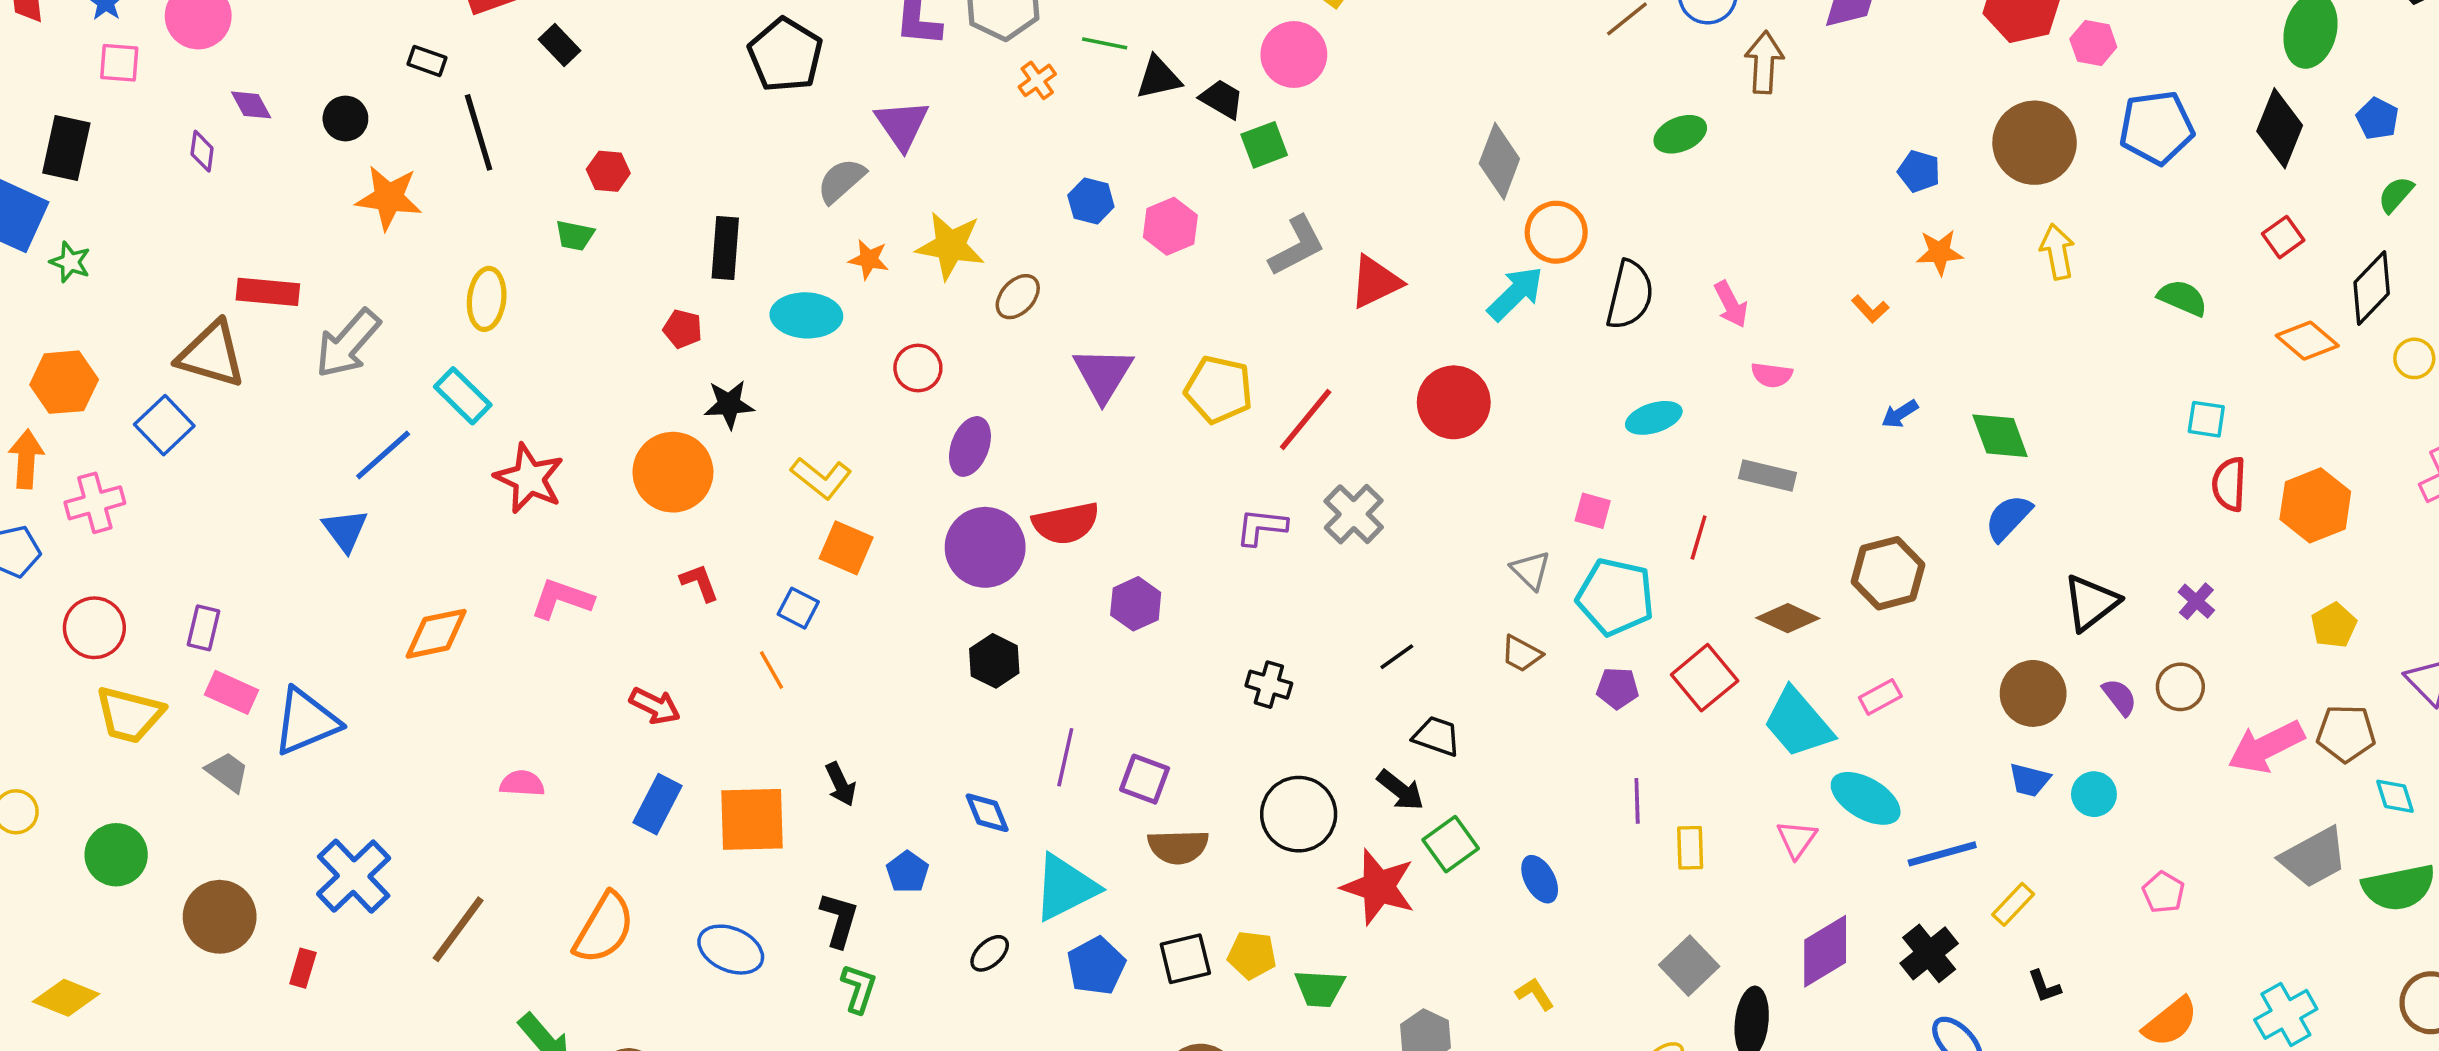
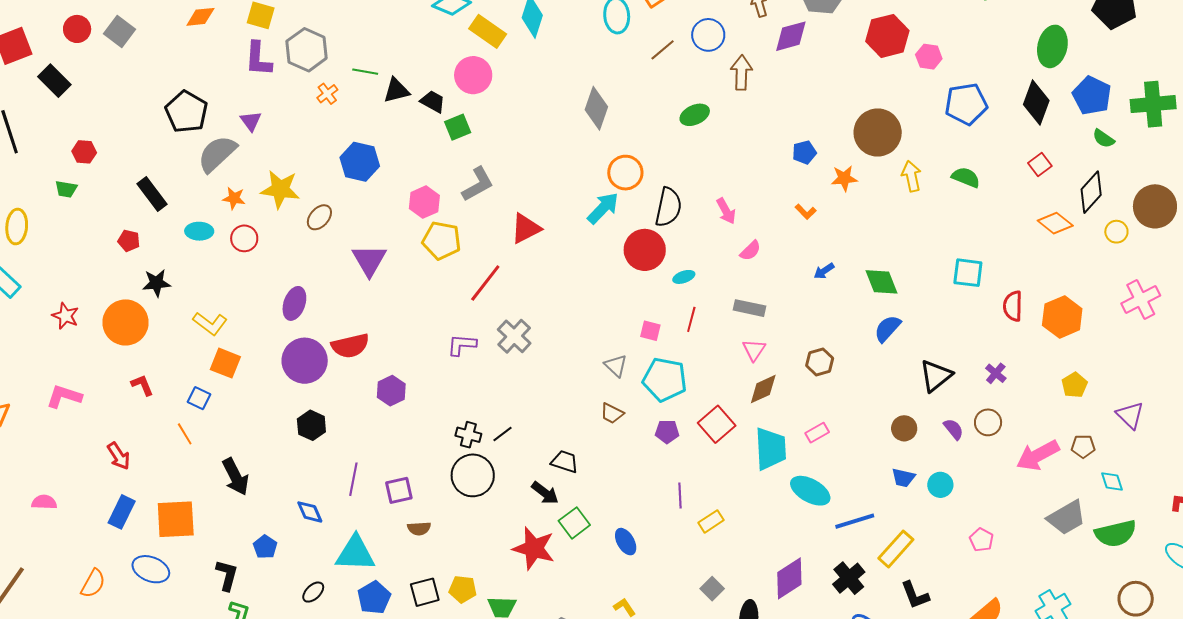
black rectangle: (559, 45) -> (54, 81), size x1.4
black pentagon: (785, 55) -> (186, 112), moved
blue pentagon: (2377, 119) -> (1092, 96), size x1.6
purple triangle: (902, 125) -> (251, 121), size x0.7
brown circle: (2035, 143) -> (878, 132), moved
gray diamond: (1499, 161) -> (596, 108), moved
blue pentagon: (1919, 171) -> (804, 152), moved, turned -30
gray semicircle: (841, 181) -> (217, 154), size x1.4
green semicircle: (2396, 195) -> (1103, 139), turned -95
blue hexagon: (1091, 201) -> (360, 162), size x1.5
pink hexagon: (1170, 226) -> (424, 202), moved
black rectangle: (725, 248) -> (152, 194), turned -40
red triangle: (1375, 282) -> (526, 228), moved
green semicircle: (2182, 298) -> (966, 177), moved
cyan ellipse: (806, 315) -> (199, 231), size x0.7
red circle: (918, 368) -> (244, 238), moved
pink semicircle: (1772, 375) -> (750, 251), turned -50
yellow pentagon: (1219, 390) -> (442, 240), moved
red circle: (1454, 402) -> (645, 250), moved
cyan ellipse: (1654, 418) -> (684, 277), size x0.7
cyan square: (2206, 419) -> (968, 273), moved, size x1.4
red star: (529, 478) -> (65, 316), moved, size x0.7
red line: (1699, 537) -> (691, 319), moved
brown hexagon: (1888, 573) -> (820, 362), size x0.7
brown diamond: (1788, 618) -> (763, 389), turned -48
black line: (1397, 657) -> (502, 434), moved
brown circle: (2033, 693) -> (904, 428), size x0.7
red arrow: (655, 706) -> (119, 456), turned 32
cyan trapezoid: (1798, 723) -> (771, 449), turned -141
brown pentagon: (2346, 733) -> (1083, 446), size x0.7
purple square: (1145, 779) -> (399, 490), turned -32
black arrow: (841, 784) -> (236, 477), moved, size x1.5
black circle: (1299, 814) -> (473, 475), moved
pink triangle: (1797, 839) -> (754, 350), moved
brown semicircle: (1178, 847) -> (419, 528), size x0.7
yellow rectangle: (1690, 848) -> (711, 521), turned 60
cyan triangle: (1065, 887) -> (355, 553), turned 30
yellow rectangle: (2013, 904) -> (896, 549), size x1.5
orange semicircle: (604, 928) -> (93, 583), size x0.7
blue ellipse: (731, 950) -> (151, 569), moved
gray square: (1689, 966) -> (712, 589), size x0.7
black L-shape: (2044, 986) -> (915, 595), size x1.5

